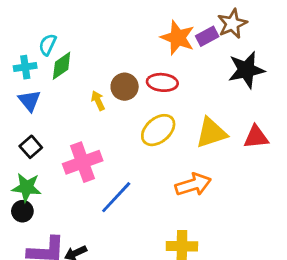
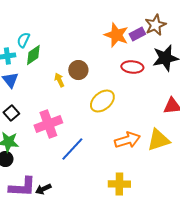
red ellipse: (162, 82) -> (132, 67), moved
yellow triangle: (211, 133) -> (158, 140), moved

